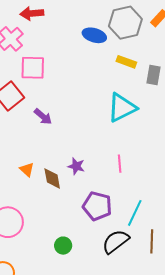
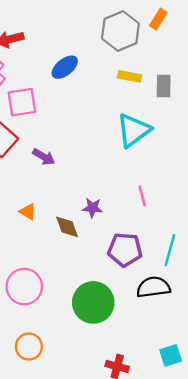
blue ellipse: (94, 35) -> (65, 67), moved, turned -45
orange triangle: (27, 170) -> (28, 212), moved
black semicircle: (116, 242) -> (153, 287), turned 40
green circle: (63, 246) -> (93, 302), size x2.0

